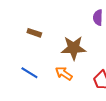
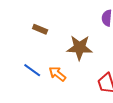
orange arrow: (64, 73) -> (57, 74), moved

